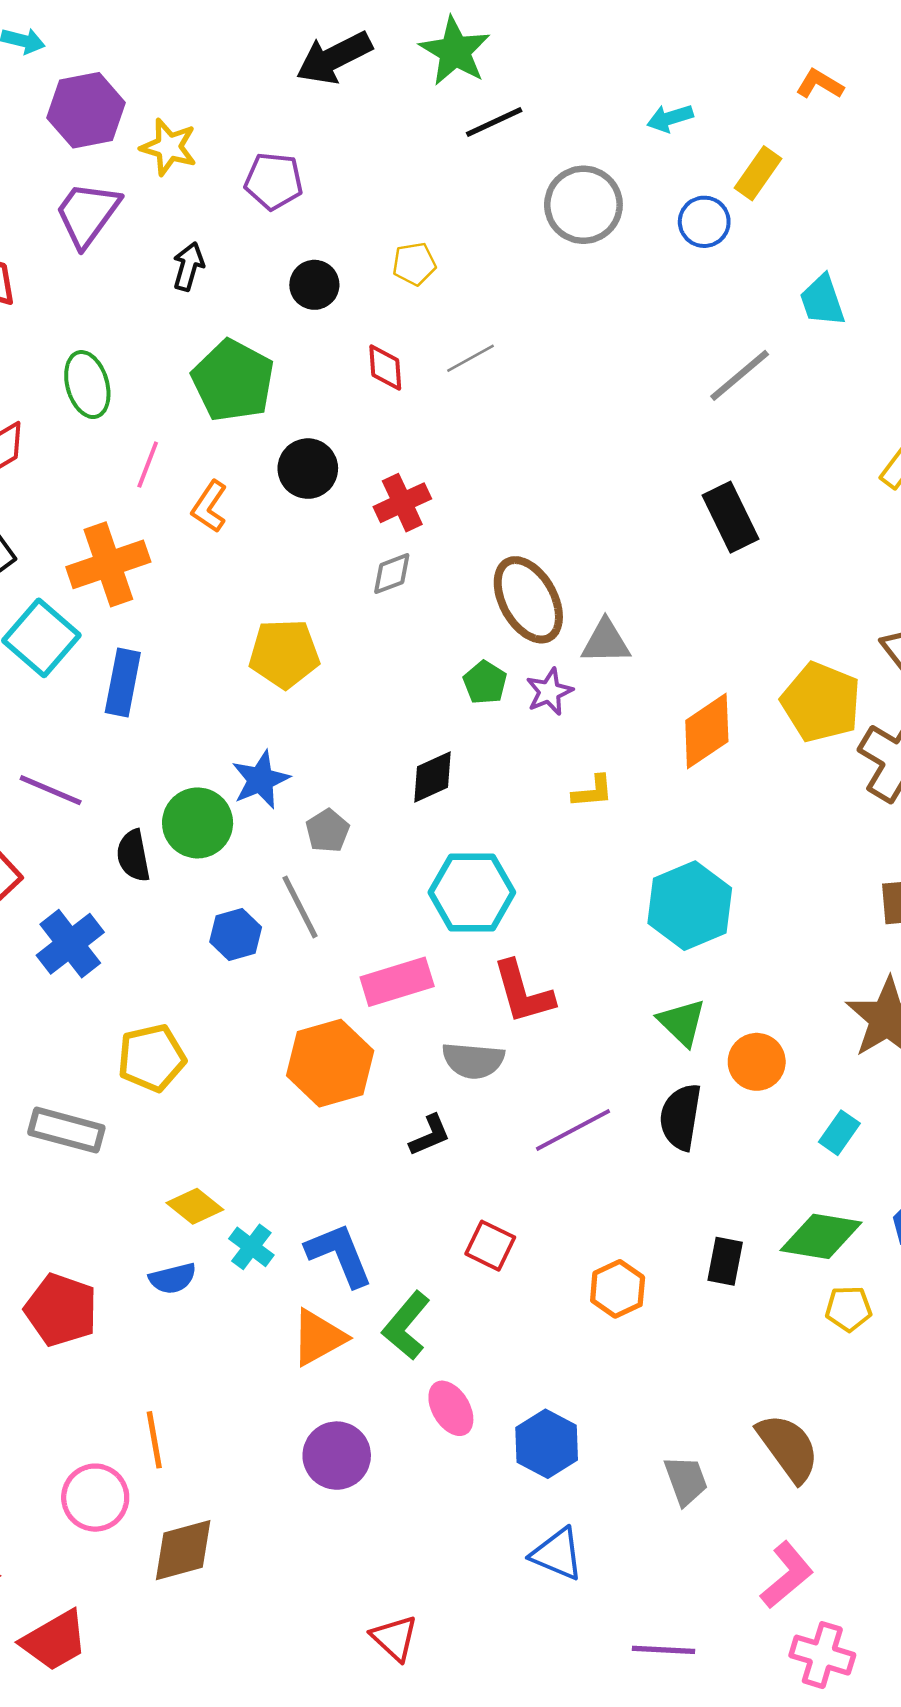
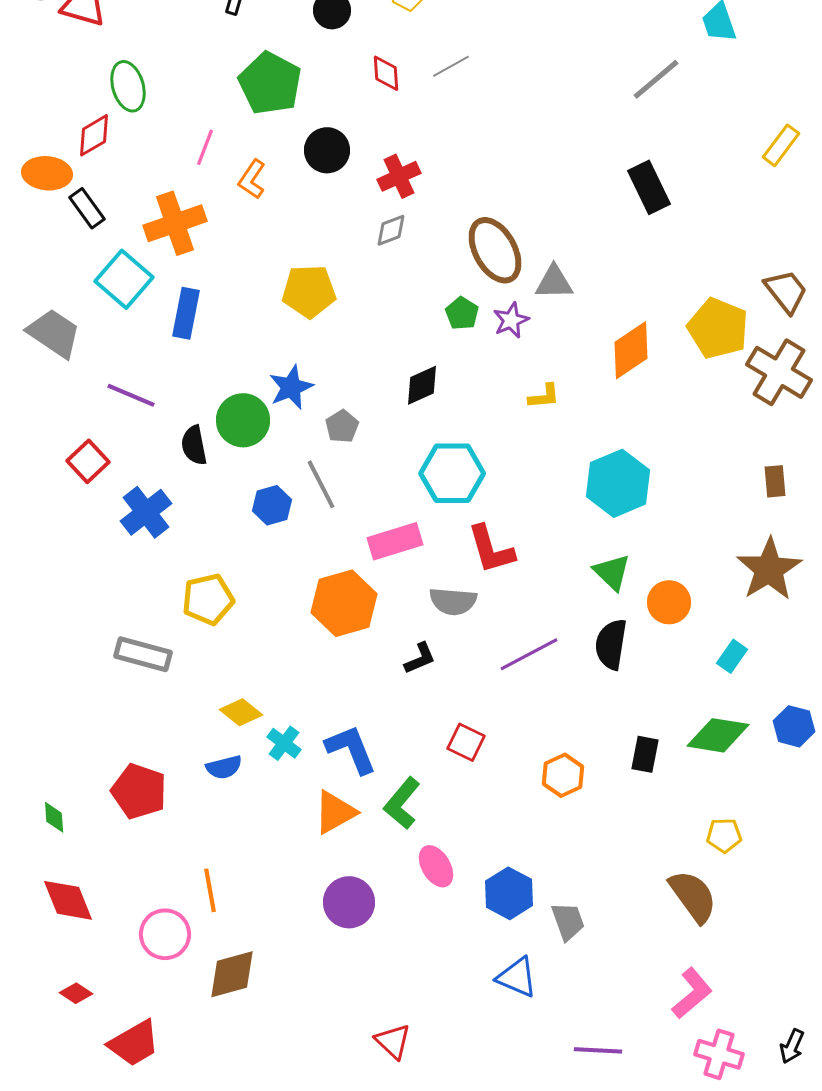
green ellipse: (87, 385) -> (128, 86), moved
yellow pentagon: (849, 1309) -> (724, 835), moved
gray trapezoid: (686, 1480) -> (568, 921), moved

